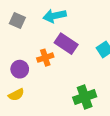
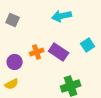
cyan arrow: (55, 16) -> (62, 16), moved
purple rectangle: (66, 44) -> (59, 52), moved

